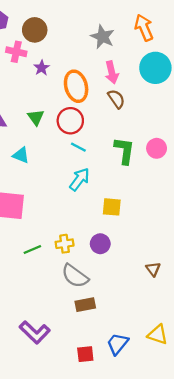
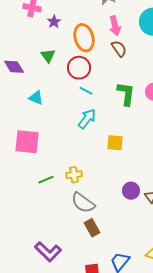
green triangle: (36, 117) -> (48, 56), moved
purple circle: (100, 244) -> (131, 191), moved
brown rectangle: (85, 305) -> (92, 228), turned 72

